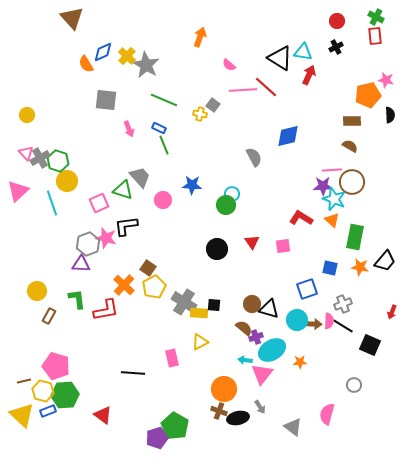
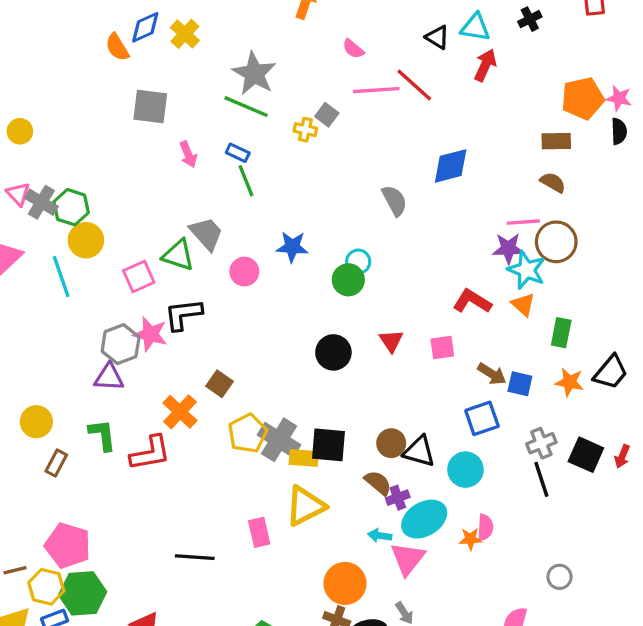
black triangle: (280, 58) -> (437, 37), size x0.6
gray star: (146, 65) -> (254, 74), moved
pink star: (386, 80) -> (619, 98), moved
gray cross: (40, 158) -> (41, 202), turned -30
green rectangle: (355, 237) -> (561, 333), size x0.7
yellow pentagon: (154, 287) -> (248, 433), moved
black square: (214, 305) -> (328, 445), size x1.6
pink semicircle: (329, 321) -> (485, 527), moved
brown arrow: (313, 324) -> (492, 374), moved, turned 30
black line: (343, 326) -> (541, 479), turned 40
yellow triangle: (200, 342) -> (305, 506), size x1.5
black square: (370, 345) -> (586, 455), moved

